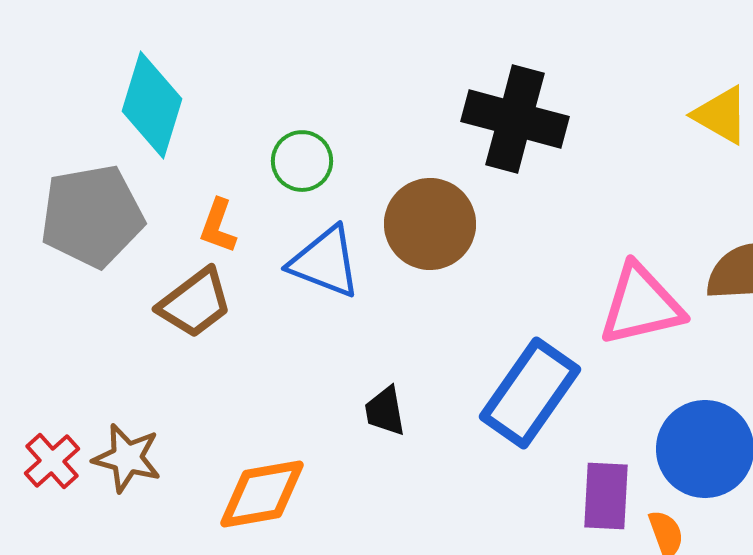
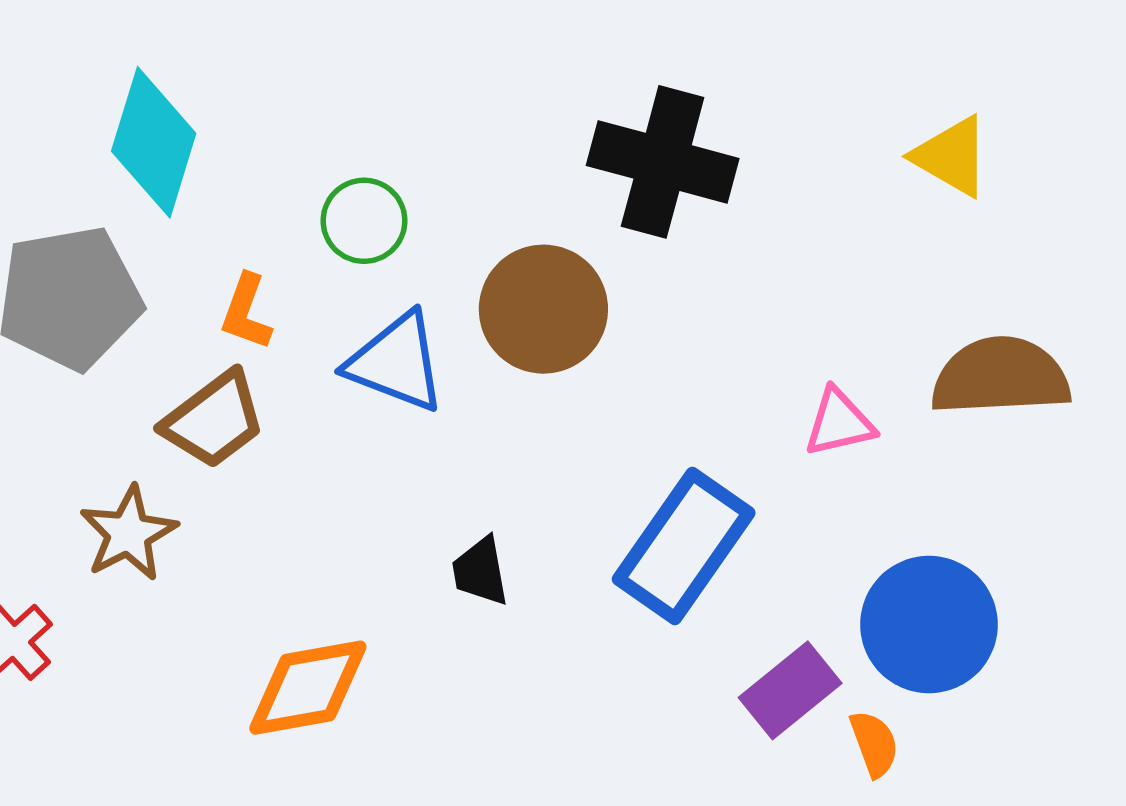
pink triangle: (641, 305) -> (839, 423), size x0.6
brown star: (127, 458) -> (128, 533), moved, turned 30
purple rectangle: (606, 496) -> (790, 690), turned 48

